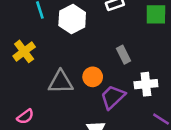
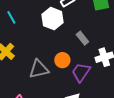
white hexagon: (72, 19) -> (52, 19), moved

